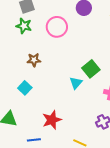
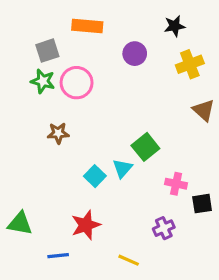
pink circle: (57, 27) -> (77, 83), moved
cyan square: (25, 88) -> (95, 176), moved

